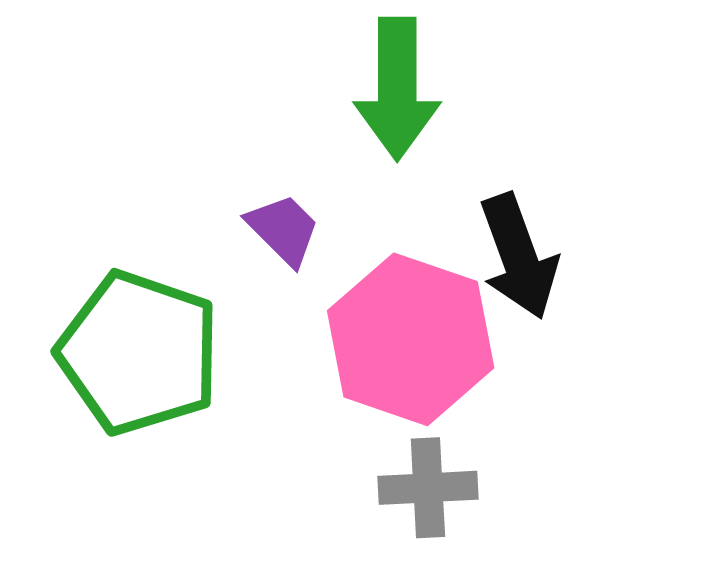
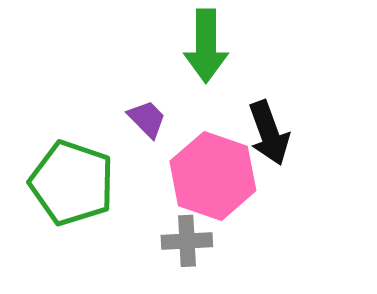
gray cross: (428, 488) -> (187, 241), moved

